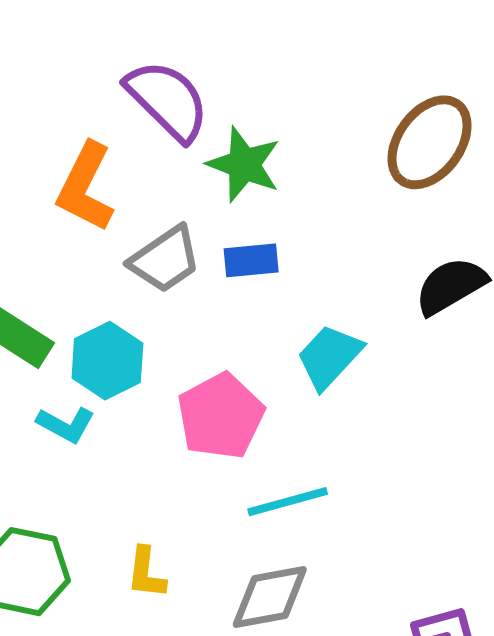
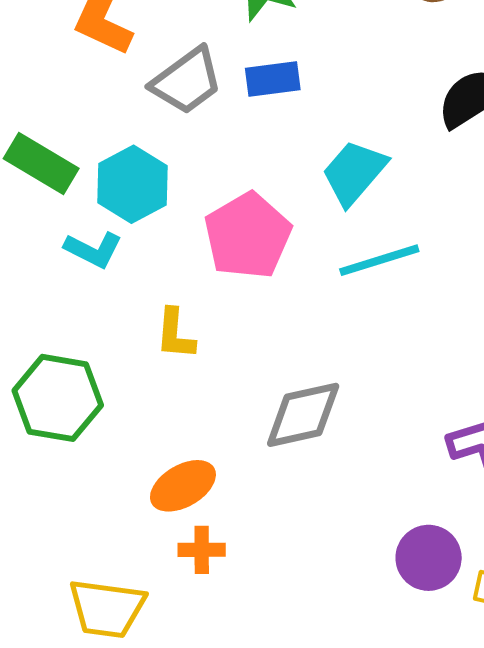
cyan line: (288, 502) -> (379, 260), moved
yellow L-shape: (146, 573) -> (175, 334), moved

